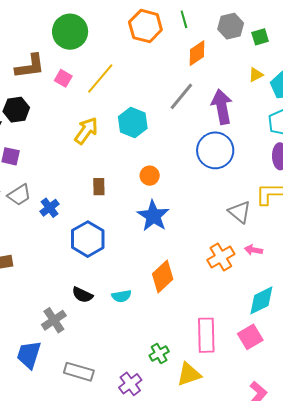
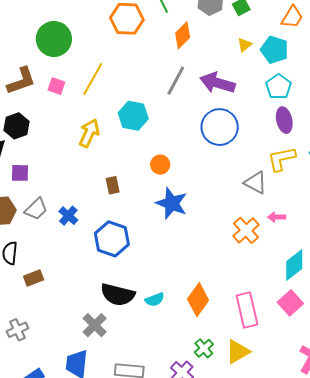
purple arrow: (222, 107) -> (217, 83), turned -52
orange diamond: (163, 277) -> (198, 300), moved
black semicircle: (82, 295) -> (118, 295), size x1.6
cyan semicircle: (121, 296) -> (155, 300), moved
green cross: (159, 353) -> (204, 348), moved

